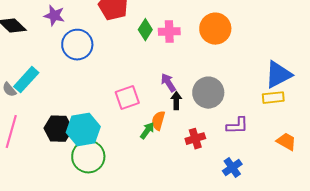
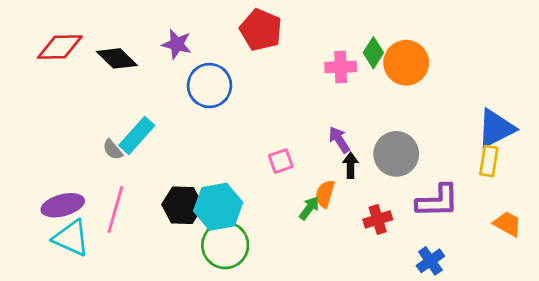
green diamond: (145, 30) -> (373, 53), moved
pink square: (127, 98) -> (281, 161), size x0.7
yellow rectangle: (273, 98) -> (489, 161), turned -75
purple L-shape: (237, 126) -> (438, 201), size x1.4

